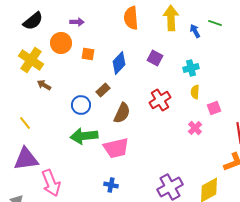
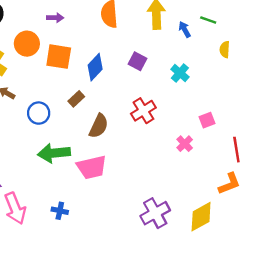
purple arrow: (77, 22) -> (55, 18), moved
orange square: (88, 54) -> (59, 57), size x1.6
cyan cross: (191, 68) -> (180, 73), turned -35
yellow semicircle: (195, 92) -> (225, 49), moved
blue circle: (81, 105) -> (39, 113), moved
blue cross: (111, 185) -> (60, 211), moved

